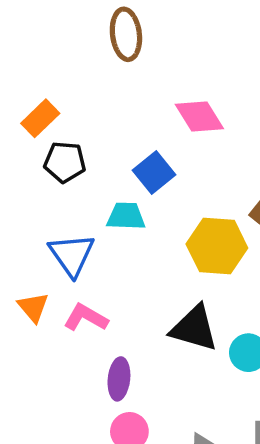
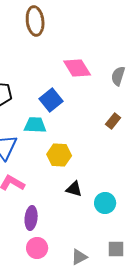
yellow hexagon: (217, 246) -> (59, 155), moved, size x0.7
black triangle: (194, 328) -> (74, 189), size x0.6

